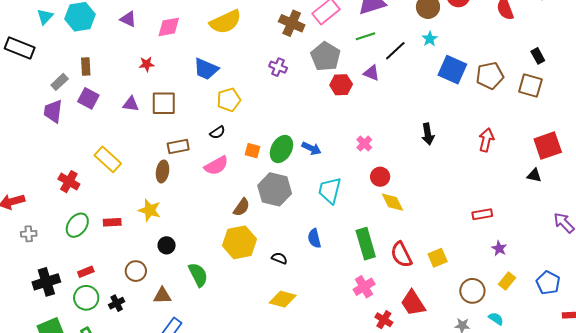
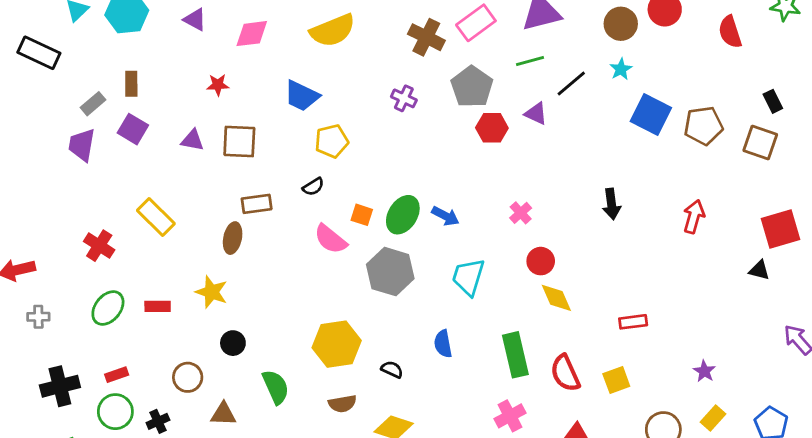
pink semicircle: (216, 166) -> (331, 239), moved, turned 65
brown semicircle: (242, 207) -> (342, 404), moved, turned 42
red rectangle: (482, 214) -> (633, 322), moved

